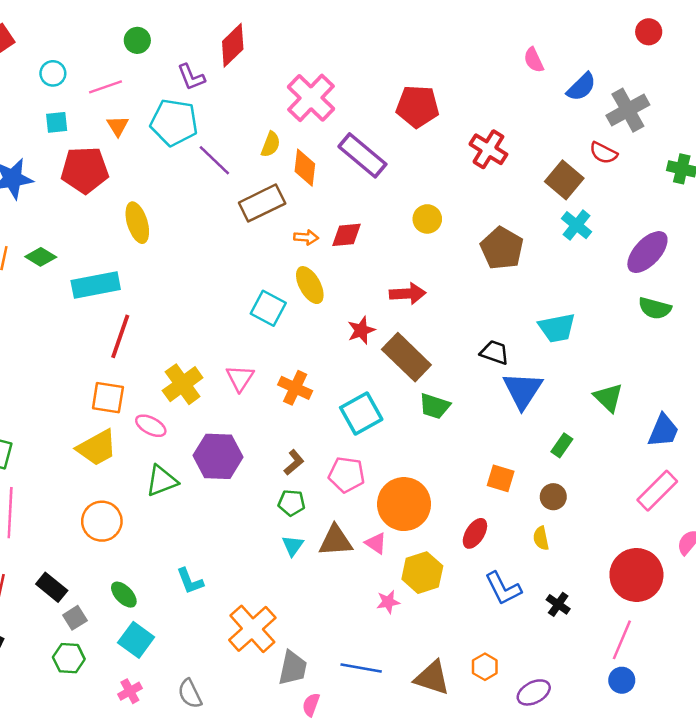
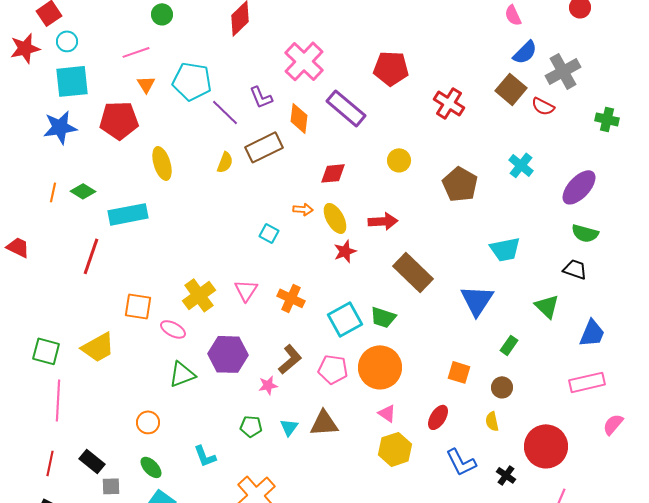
pink semicircle: (534, 60) -> (513, 15), moved
cyan circle: (53, 73) -> (67, 41), moved
purple L-shape: (191, 77) -> (261, 97), moved
cyan square: (57, 122) -> (72, 81), moved, size x1.8
yellow semicircle: (271, 144) -> (225, 162), moved
brown square: (564, 180) -> (511, 89), moved
orange arrow: (306, 237) -> (303, 209), moved
yellow ellipse: (310, 285) -> (335, 218), moved
cyan square: (268, 308) -> (269, 233), size x0.7
red line: (120, 336) -> (91, 256), moved
black trapezoid: (495, 352) -> (575, 269), moved
brown rectangle: (406, 357) -> (413, 272), moved
green trapezoid: (435, 406) -> (383, 317), moved
yellow trapezoid: (97, 448) -> (98, 347), moved
brown L-shape: (294, 462) -> (290, 359), size x1.4
pink rectangle: (657, 491) -> (587, 382), turned 32
green pentagon: (291, 503) -> (251, 426), moved
orange circle: (404, 504) -> (380, 367), moved
orange circle: (102, 521) -> (148, 422), moved, size x0.7
pink triangle: (376, 543) -> (387, 413), moved
red circle: (636, 575) -> (546, 446), moved
pink star: (388, 602) -> (268, 385), moved
gray square: (75, 618) -> (111, 486), turned 30

